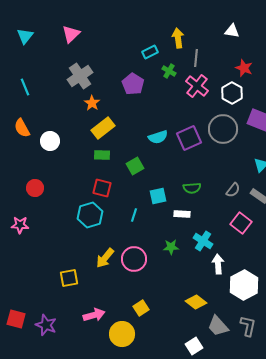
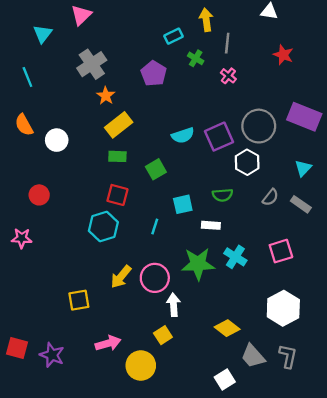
cyan triangle: (25, 36) -> (43, 34), moved
pink cross: (197, 86) -> (228, 76), size x0.6
white hexagon: (232, 93) -> (247, 162), moved
pink square: (241, 223) -> (281, 251), moved, turned 35
green star: (171, 247) -> (198, 264), size x1.8
white arrow: (218, 264) -> (173, 305), moved

